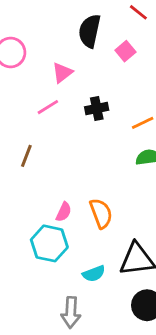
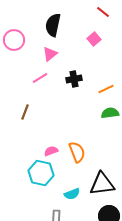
black semicircle: (90, 31) -> (53, 25), moved
pink semicircle: (64, 212) -> (51, 151), turned -136

